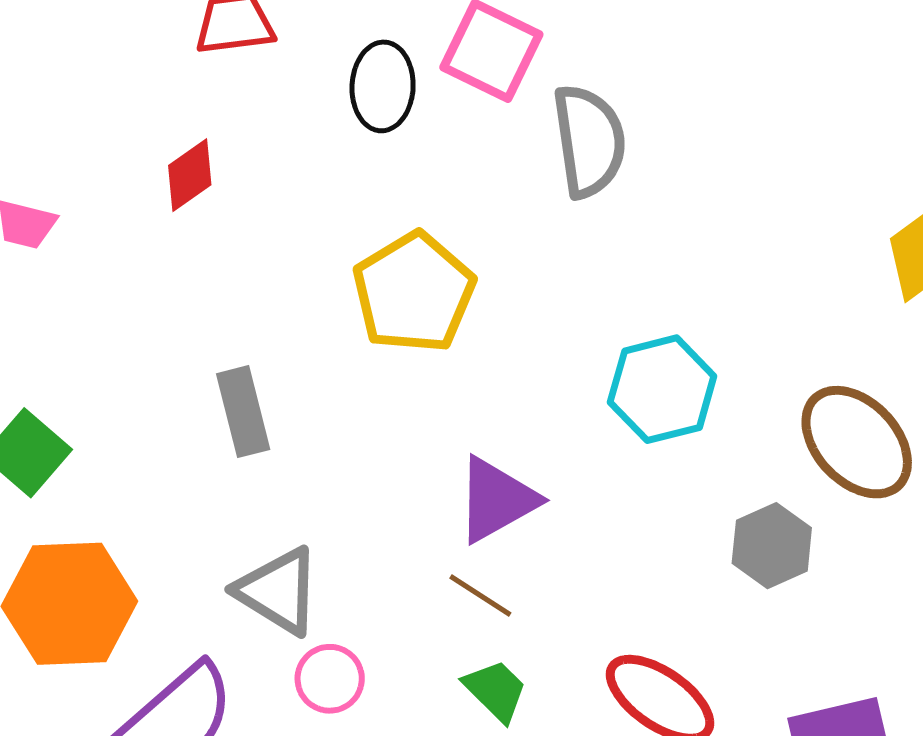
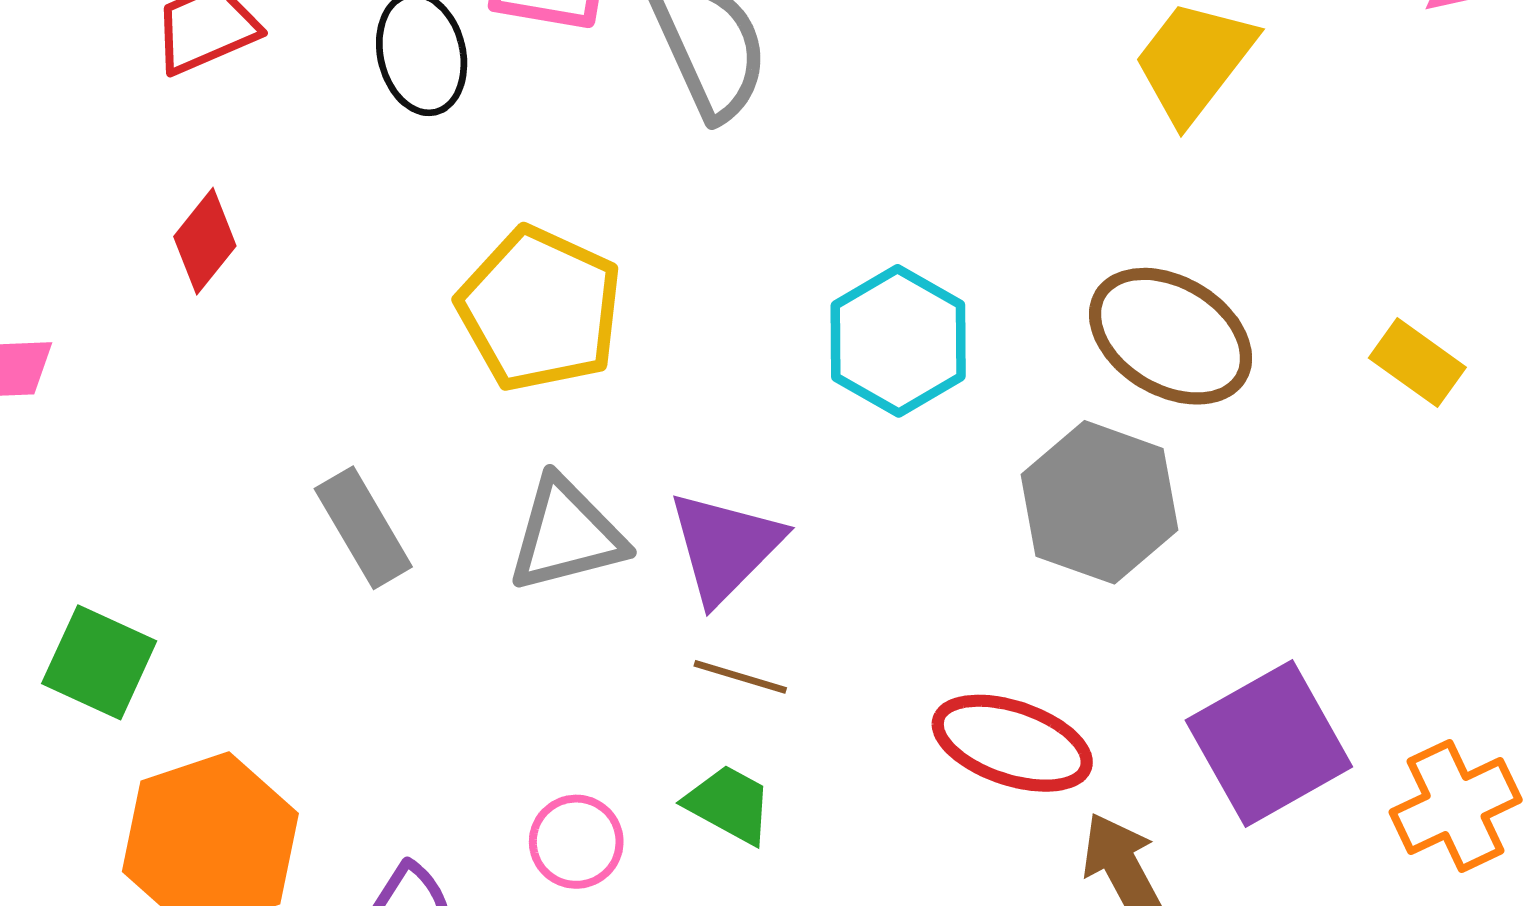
gray hexagon: (772, 546) -> (1099, 502), size x1.4
gray triangle: (278, 591) -> (566, 535), moved, turned -30
green trapezoid: (496, 690) -> (729, 804), moved

